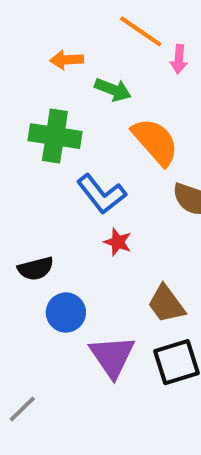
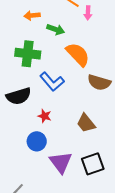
red star: (118, 242) -> (45, 116), moved
black semicircle: (36, 269) -> (19, 96), moved, size x1.4
brown trapezoid: (166, 304) -> (86, 123), moved

